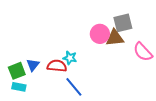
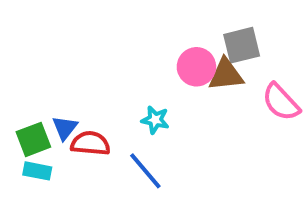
cyan star: (70, 58) -> (155, 120), moved
red semicircle: (57, 66) -> (90, 143), moved

